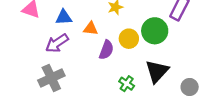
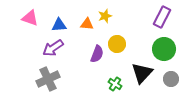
orange triangle: (91, 29) -> (87, 24), moved
green circle: (155, 31) -> (164, 49), moved
gray circle: (190, 87) -> (171, 79), moved

